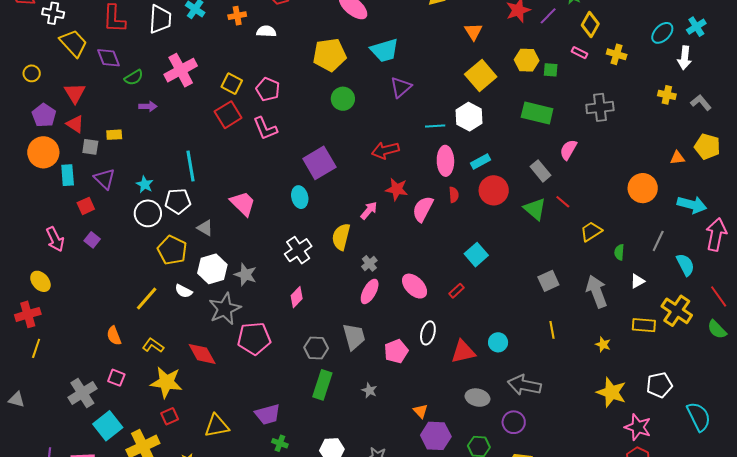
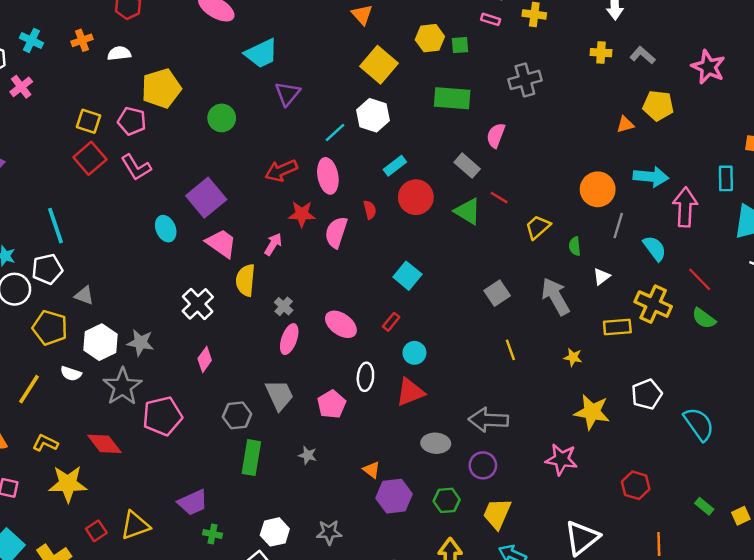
yellow pentagon: (330, 55) -> (161, 88), moved
pink cross: (181, 70) -> (21, 87), moved, size x0.6
cyan line: (435, 126) -> (335, 133), turned -30
pink ellipse: (445, 161) -> (328, 176), moved
orange circle: (643, 188) -> (598, 189), moved
cyan ellipse: (300, 197) -> (166, 229), moved
pink trapezoid: (243, 204) -> (221, 243), moved
cyan circle: (498, 342) -> (414, 353), moved
red square: (170, 416) -> (96, 531), moved
pink star: (638, 427) -> (561, 459), moved

